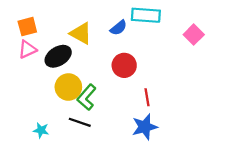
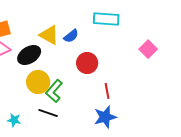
blue semicircle: (118, 28) -> (71, 36), moved
pink square: (194, 35) -> (148, 49), moved

